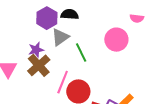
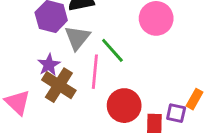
pink line: (63, 82) -> (95, 72), moved

